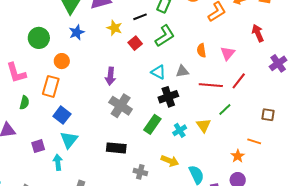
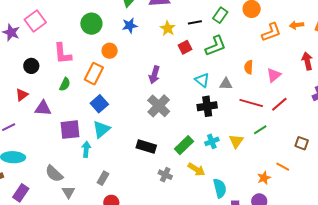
green rectangle: (152, 124) -> (184, 145), moved
purple square: (38, 146) -> (70, 130), size x1.5

